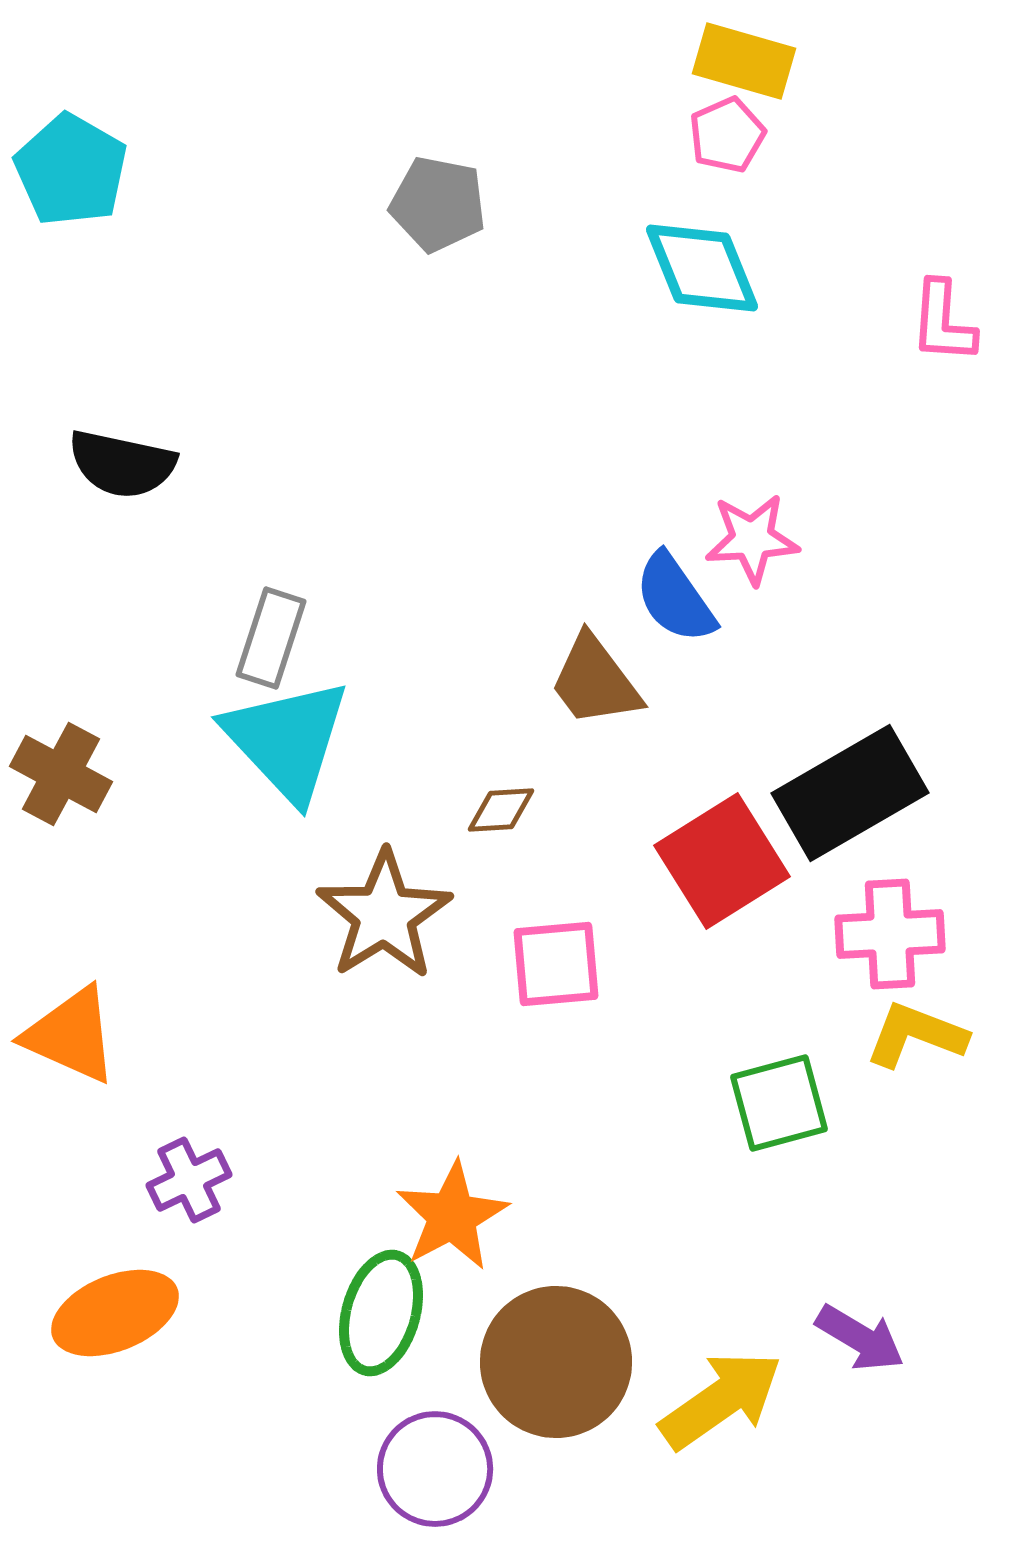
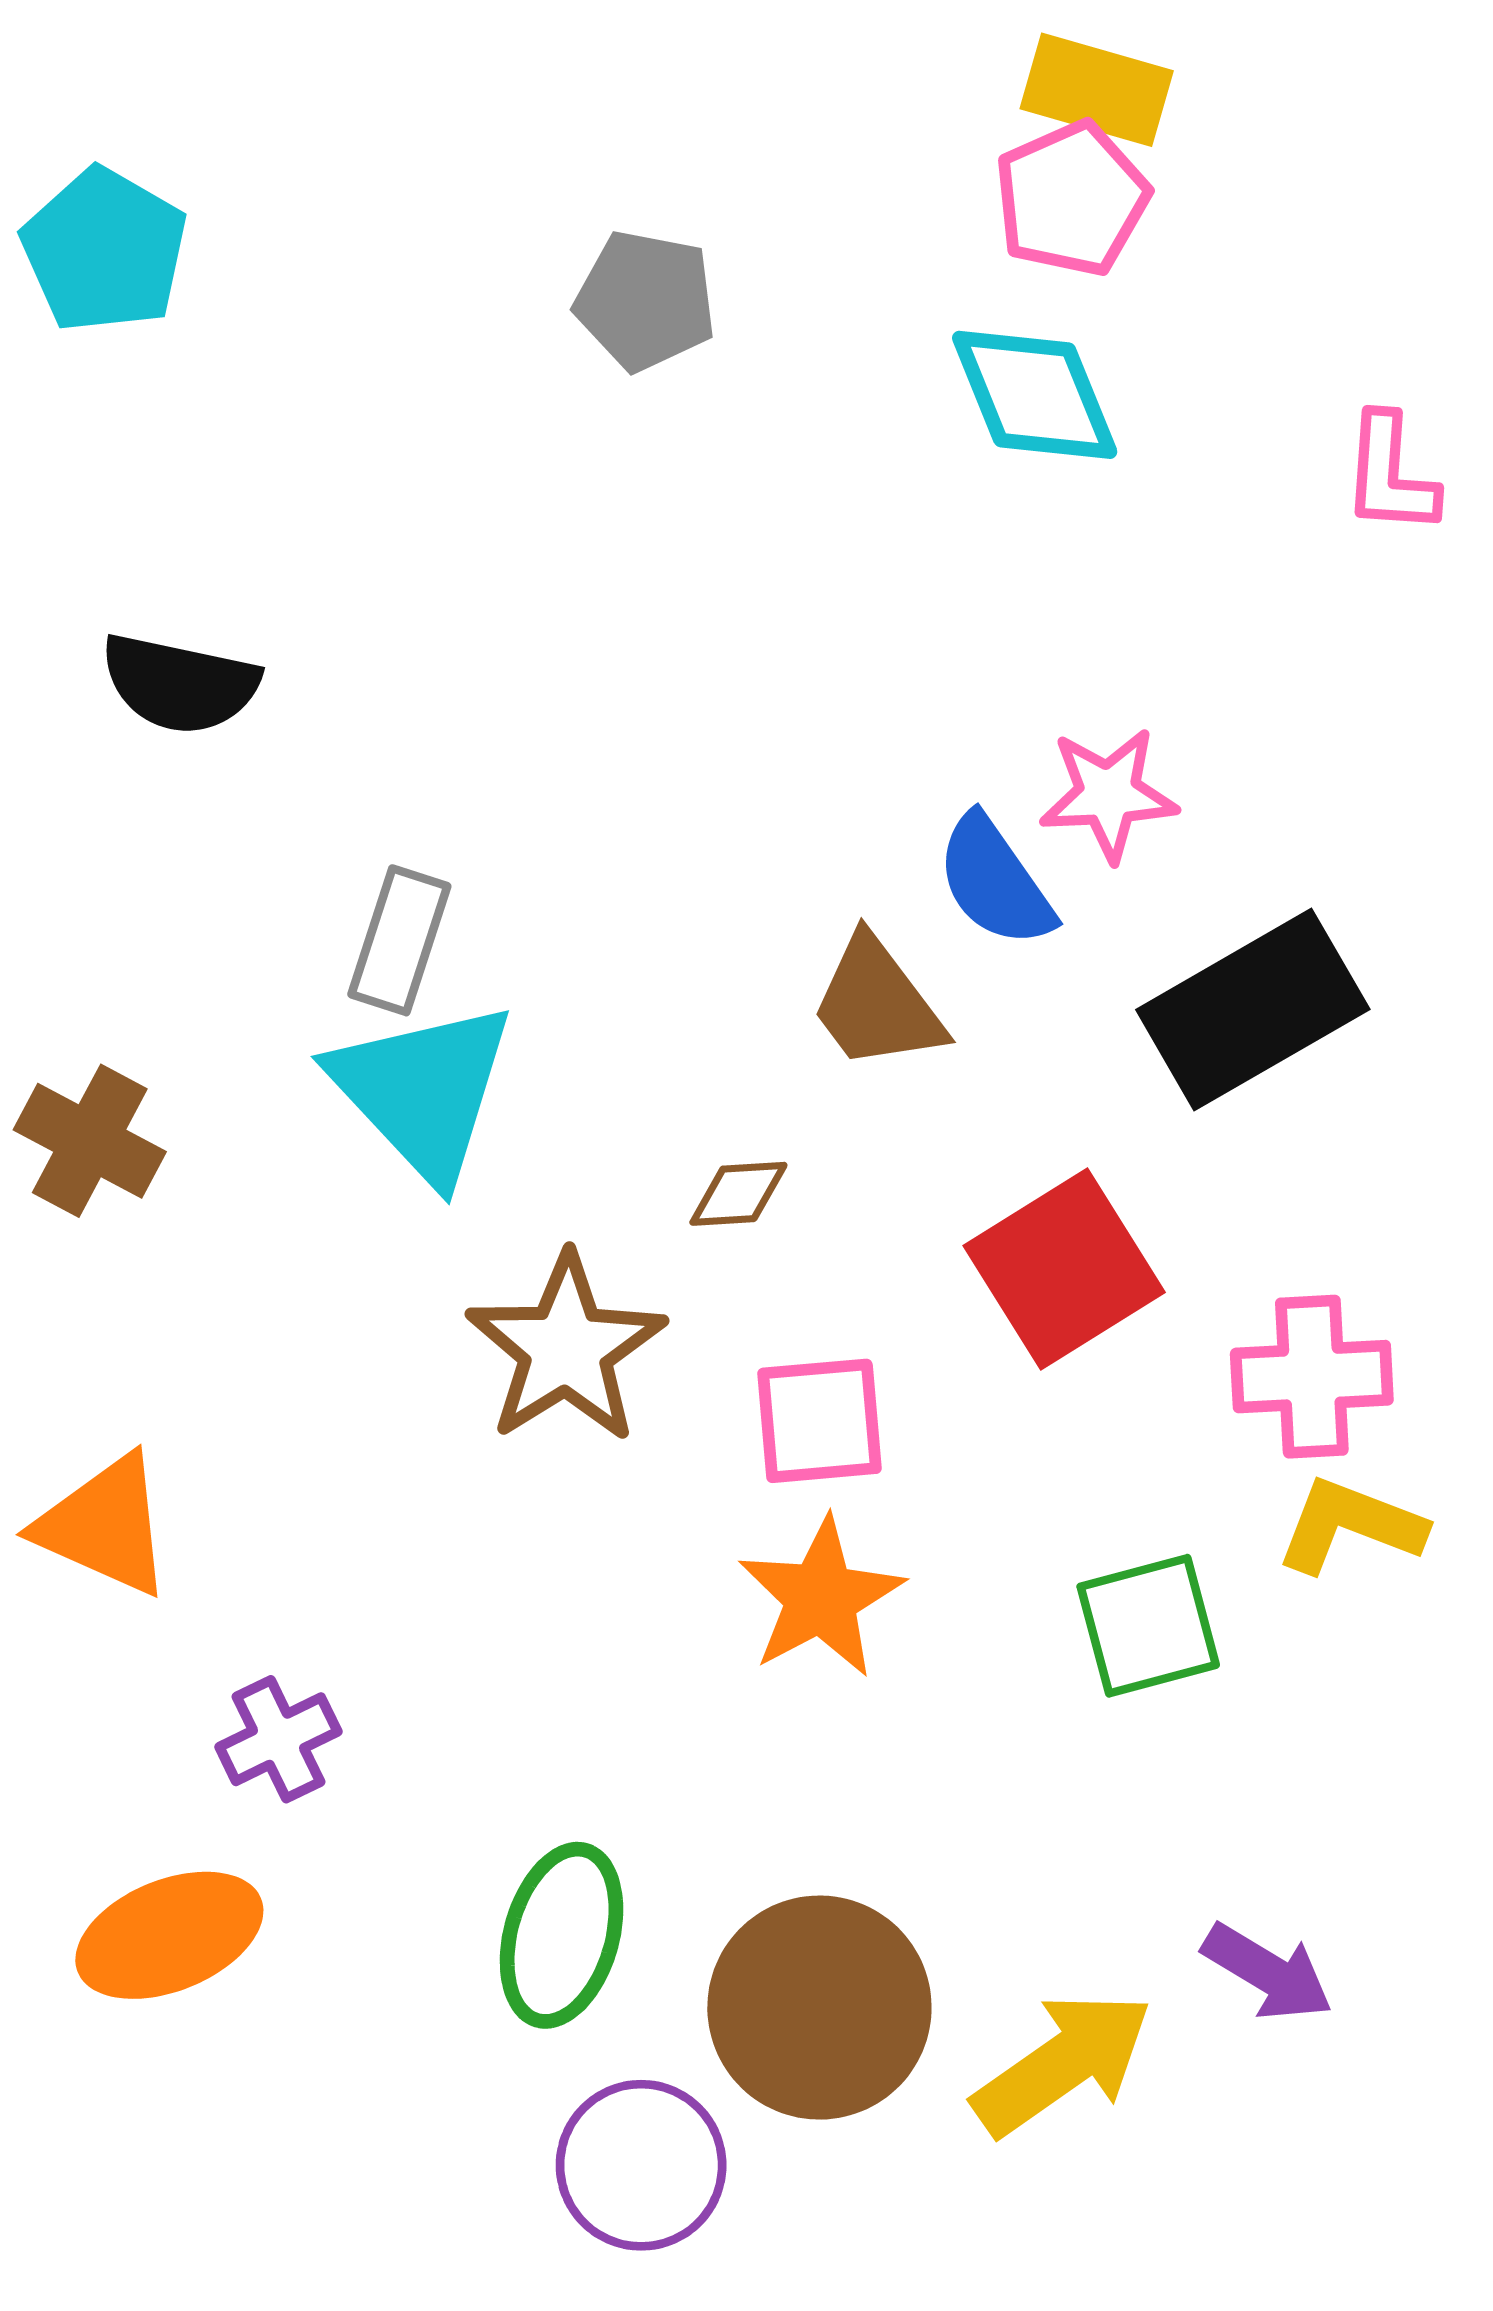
pink pentagon: (727, 135) -> (1072, 199), size x1.4
black rectangle: (850, 793) -> (1253, 1010), moved
orange star: (452, 1216) -> (821, 1598), moved

